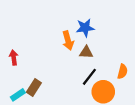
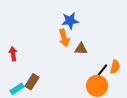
blue star: (85, 28) -> (70, 21), moved
black line: (89, 77) -> (101, 72), moved

